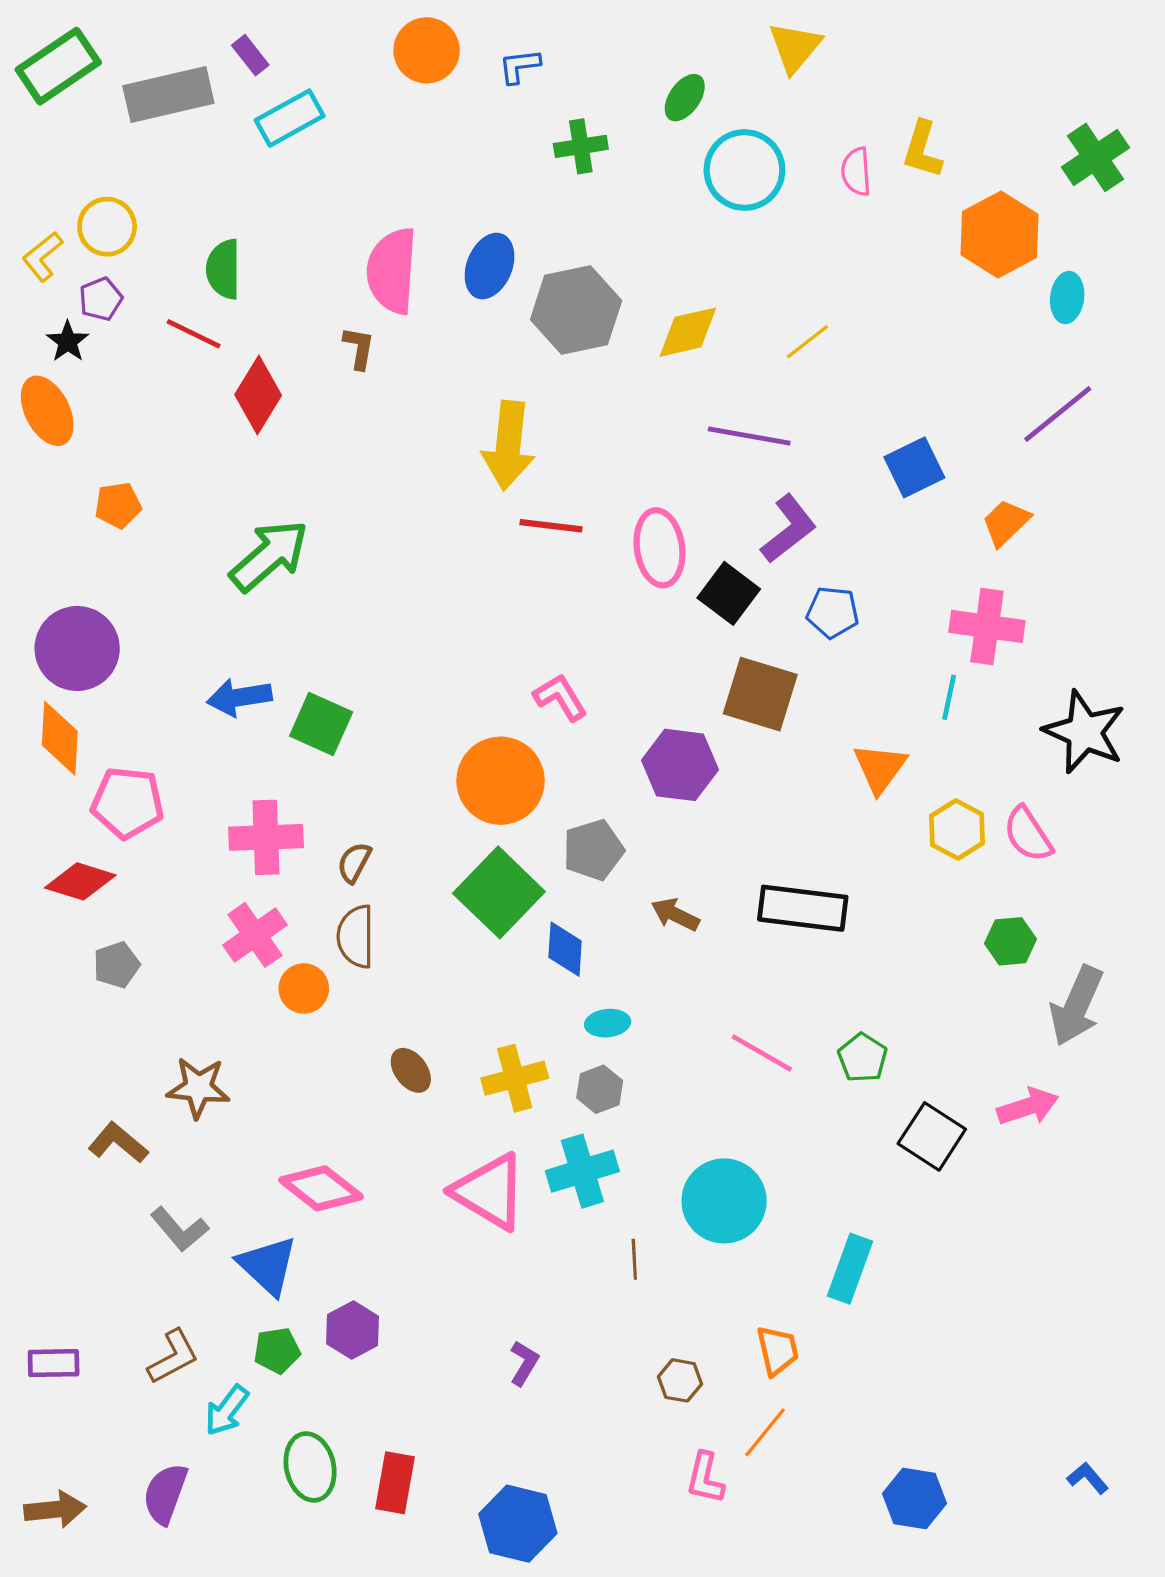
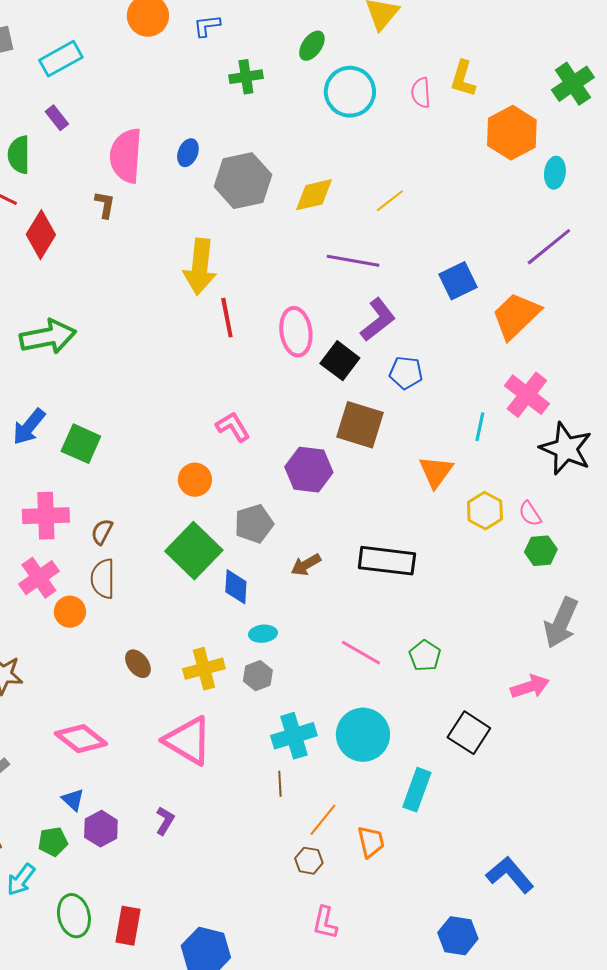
purple rectangle: (250, 55) -> (57, 118), moved
blue ellipse: (490, 266) -> (188, 153), size x0.7
orange trapezoid: (1006, 523) -> (516, 316), size x1.6
red line: (551, 526) -> (227, 318), turned 72
green arrow: (269, 556) -> (48, 337), turned 30
pink cross: (987, 626) -> (527, 395), moved, turned 30
blue arrow: (239, 697) -> (29, 427), turned -42
orange circle: (501, 781) -> (195, 480), size x0.6
pink semicircle: (1028, 834) -> (530, 514), size x0.7
brown arrow: (675, 914) -> (306, 565), turned -56
green hexagon: (1011, 941) -> (541, 551), moved
black square: (932, 1136) -> (469, 733), moved
cyan cross: (582, 1171) -> (294, 736), moved
cyan circle: (724, 1201) -> (363, 735), moved
blue triangle: (268, 1266) -> (73, 800), moved, size x0.6
purple L-shape: (524, 1363) -> (165, 821), moved
orange line: (765, 1432) -> (323, 820), moved
blue L-shape: (1088, 1478) -> (510, 875), moved, size x1.8

